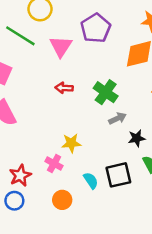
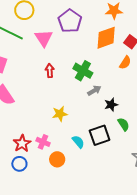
red arrow: (64, 88) -> (50, 71), turned 88
pink cross: (54, 164) -> (43, 142), moved

